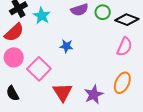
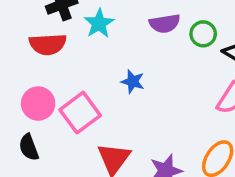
red semicircle: (14, 32) -> (48, 44), turned 30
pink circle: (14, 57) -> (38, 104), moved

